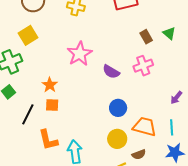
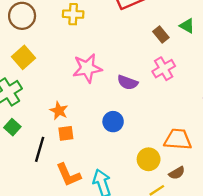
pink star: (80, 54) -> (87, 68), turned 30
blue circle: (118, 108) -> (113, 122), moved

